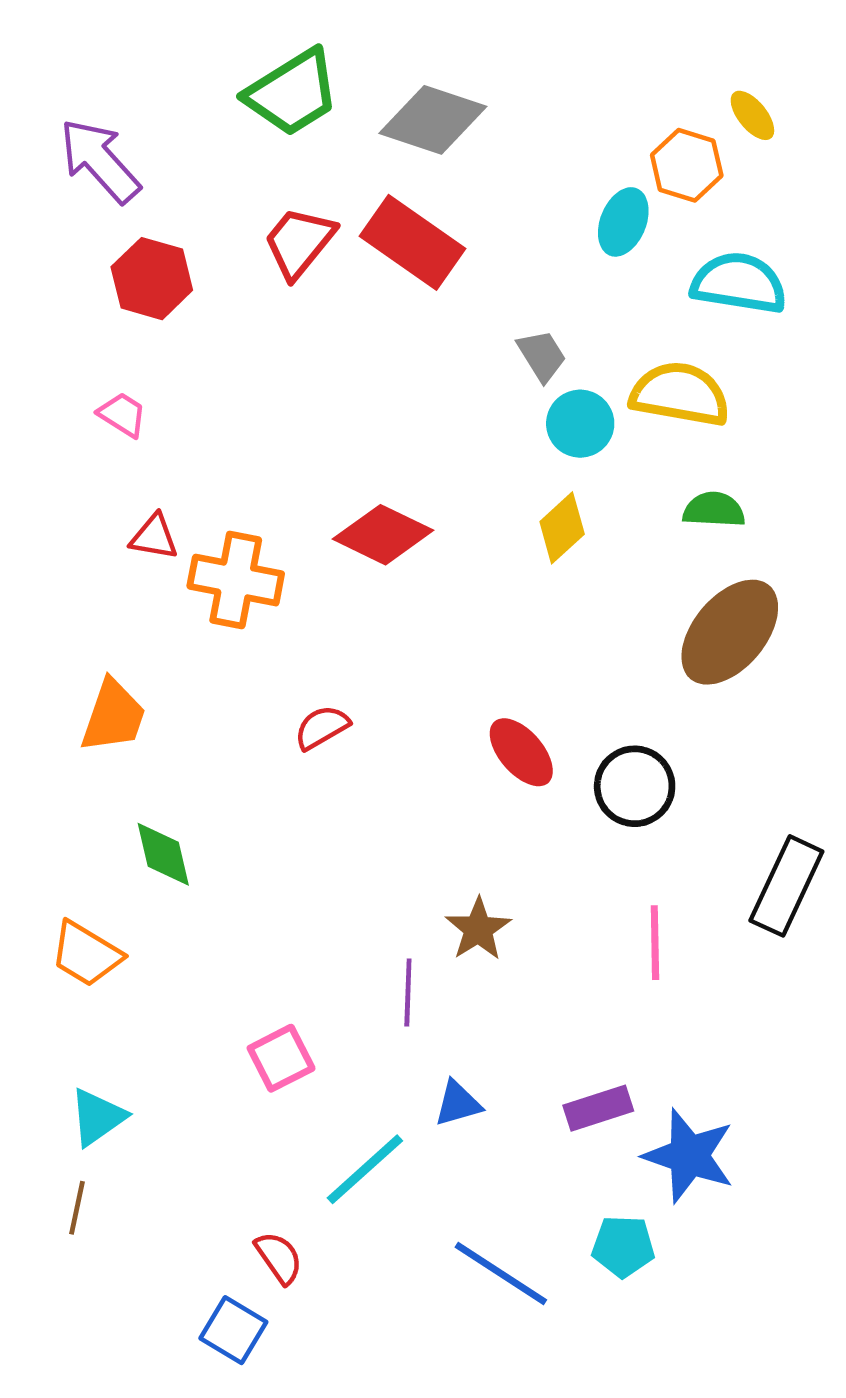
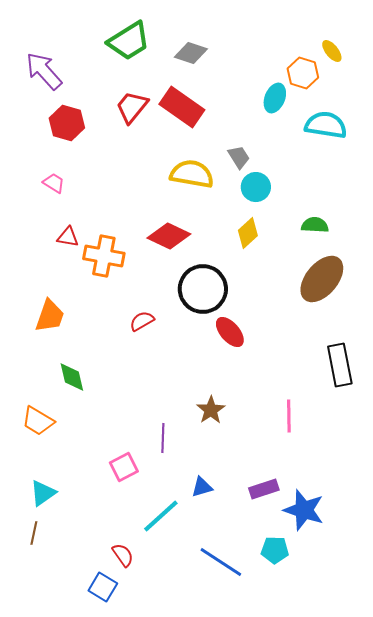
gray diamond: (433, 120) -> (191, 53), size x0.7
yellow semicircle: (680, 394) -> (192, 174), moved
black circle: (635, 786) -> (203, 289), moved, size x1.4
black rectangle: (786, 886) -> (340, 365), moved, turned -36
purple line: (408, 992) -> (163, 438), moved

